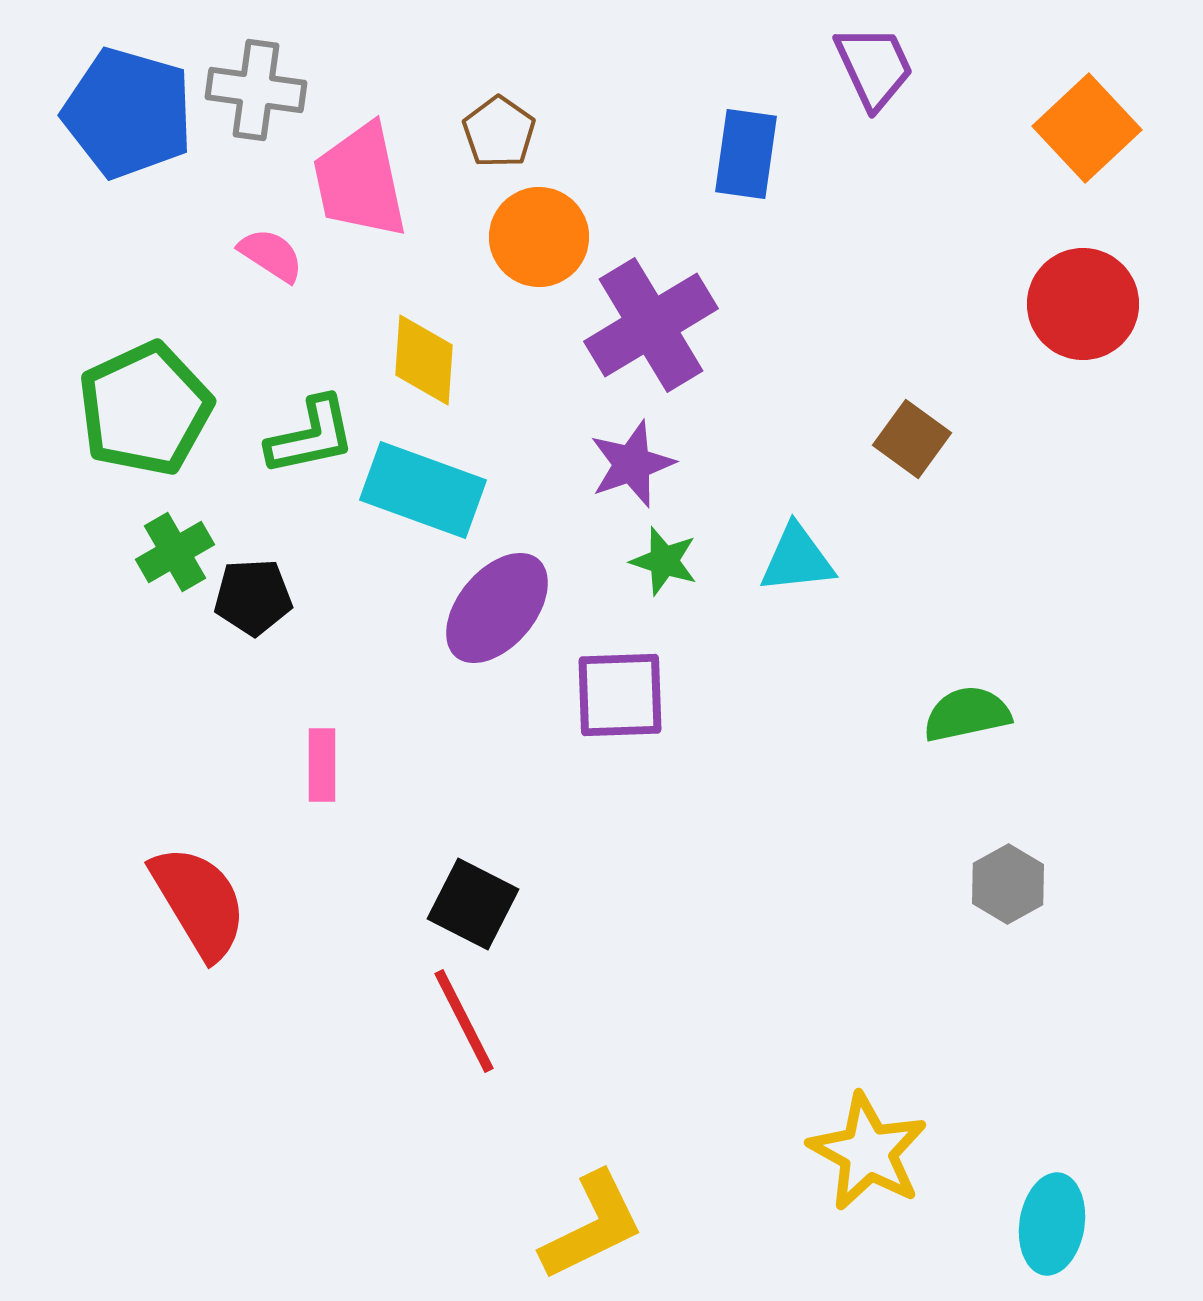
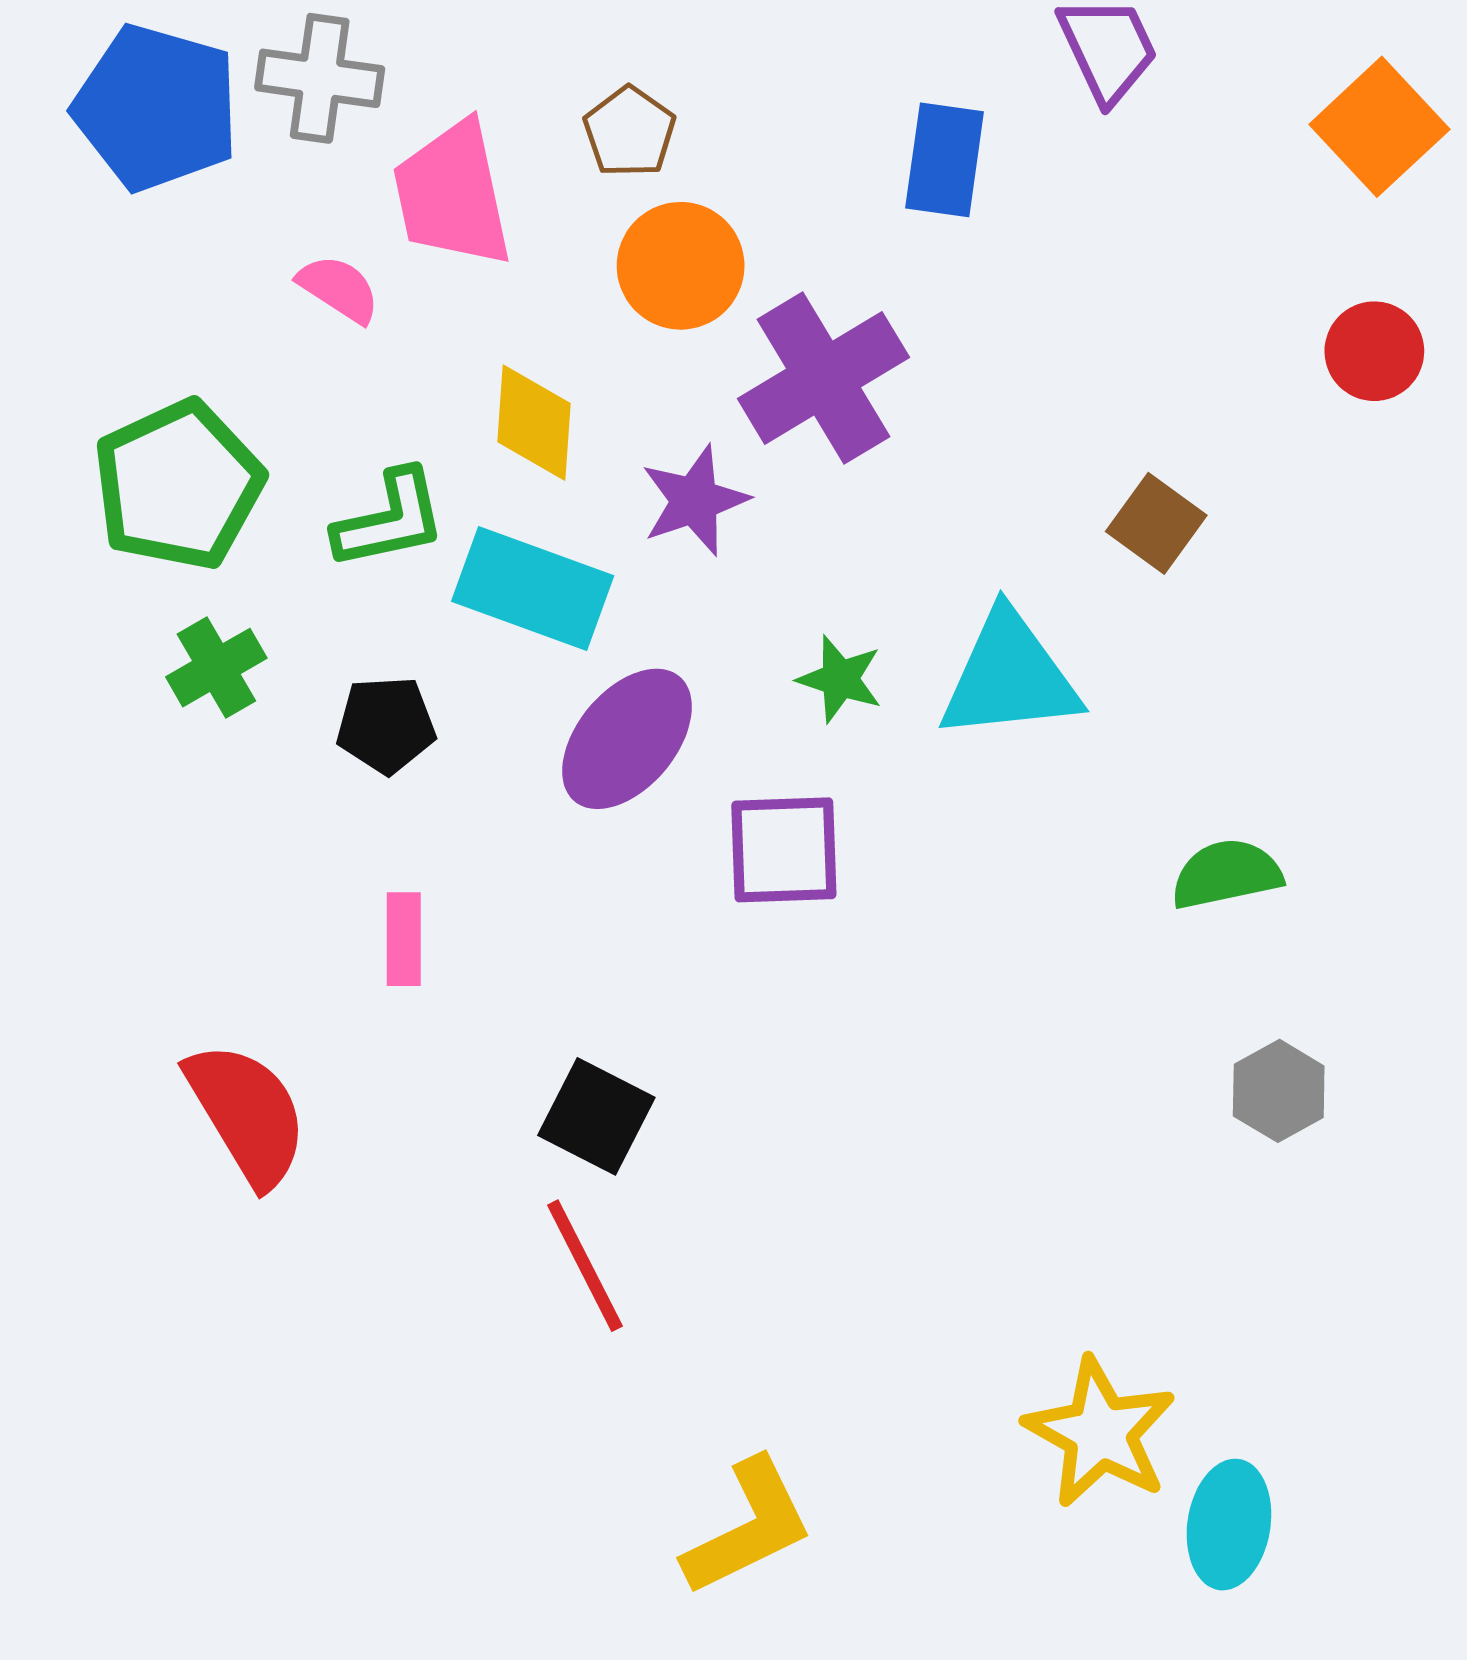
red circle: (1083, 304) -> (1374, 351), size x0.7
purple star: (632, 464) -> (695, 500), moved
cyan triangle: (797, 559) -> (1010, 676), size x1.5
black pentagon: (253, 597) -> (386, 725), moved
cyan ellipse: (1052, 1224) -> (1229, 1525), moved

